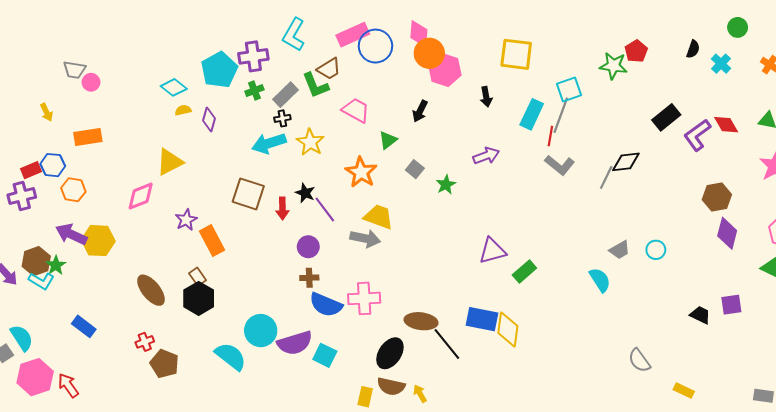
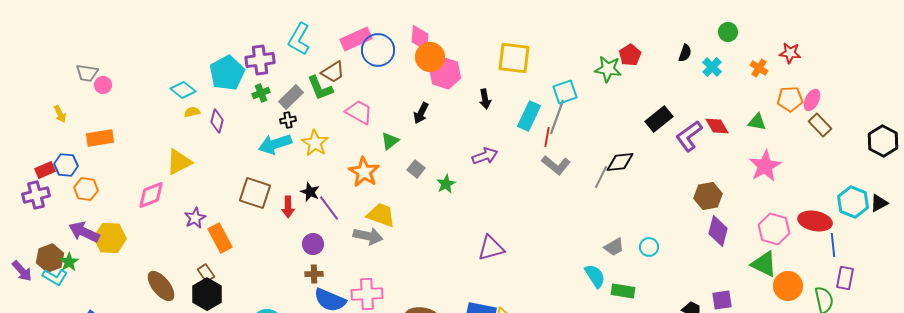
green rectangle: (524, 272) -> (623, 291), moved, turned 50

